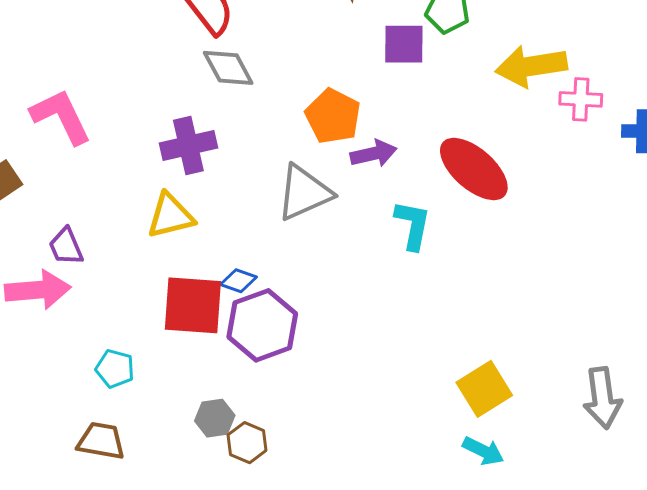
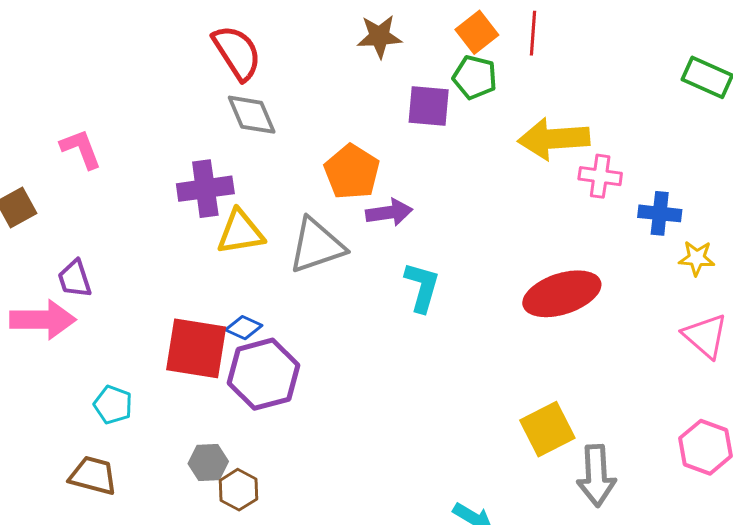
pink L-shape: (61, 116) -> (81, 149), size x0.7
red ellipse: (474, 169) -> (562, 294), moved, turned -64
yellow triangle: (171, 216) -> (240, 232), moved
yellow square: (484, 389) -> (547, 429), moved

